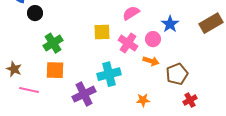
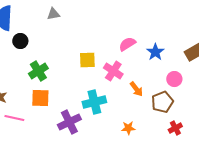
pink semicircle: (131, 13) -> (127, 44), moved
pink circle: (153, 39) -> (174, 79), moved
orange arrow: (151, 61) -> (136, 89), turned 35

